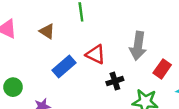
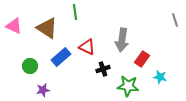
brown triangle: (47, 31) -> (47, 28), size x1.6
green circle: (13, 87) -> (30, 66), moved

